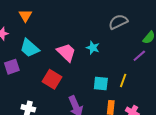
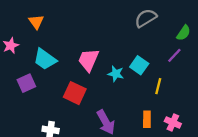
cyan star: (93, 48) -> (116, 74), moved
pink trapezoid: (66, 52) -> (89, 60), turned -105
cyan square: (101, 84) -> (139, 65), moved, turned 35

